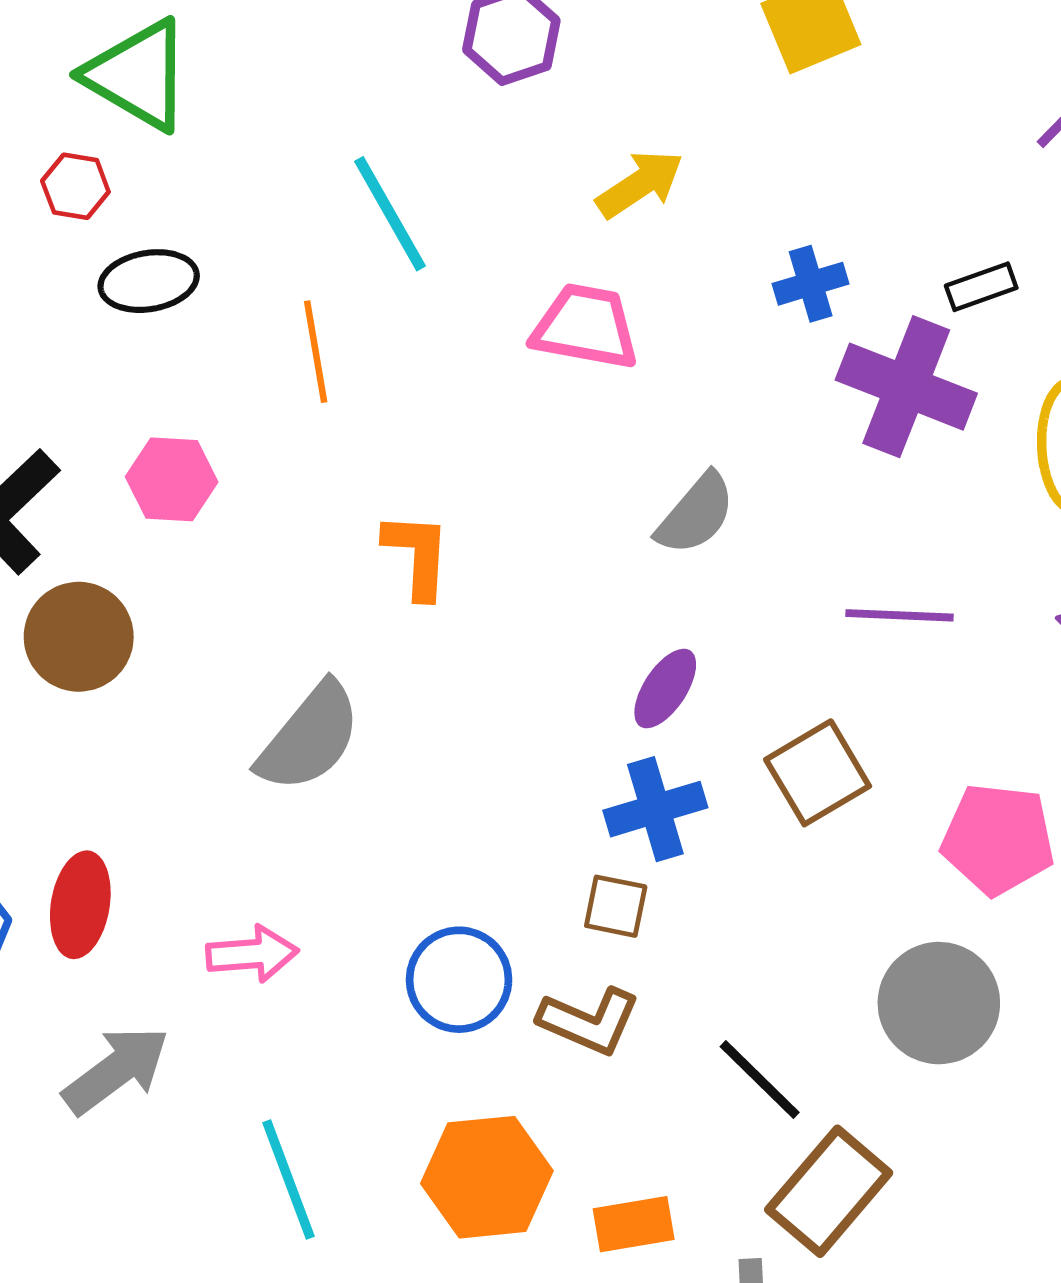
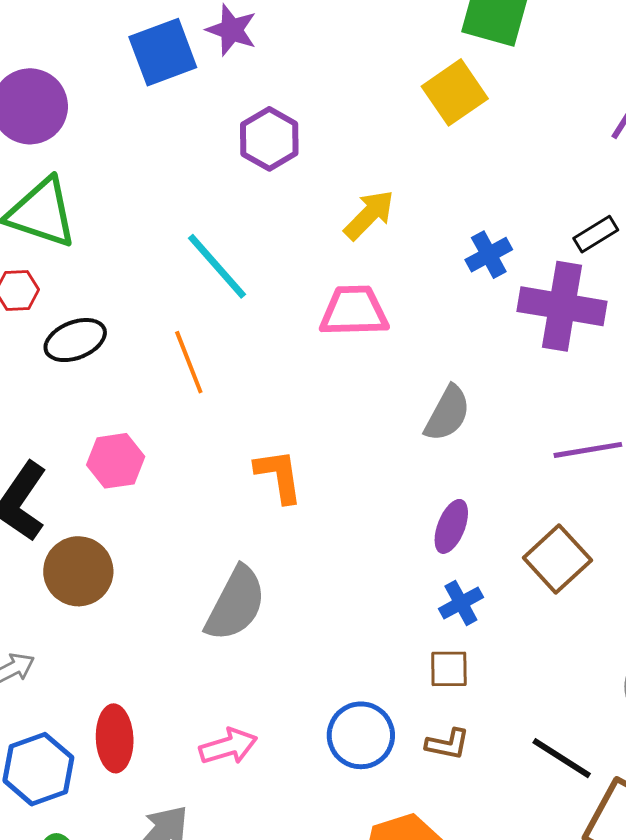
blue cross: (655, 809) -> (461, 603), size x0.7
brown L-shape: (589, 1021) -> (448, 744), size x0.7

